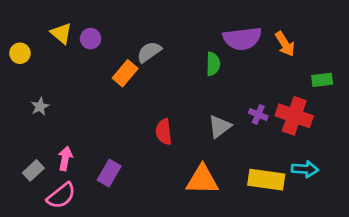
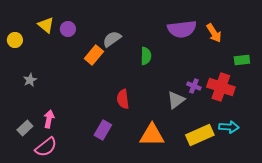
green semicircle: (213, 64) -> (146, 56), moved
gray triangle: (220, 126) -> (176, 100), moved
purple rectangle: (109, 173) -> (103, 130), moved
yellow rectangle: (266, 180) -> (200, 135), turned -32

